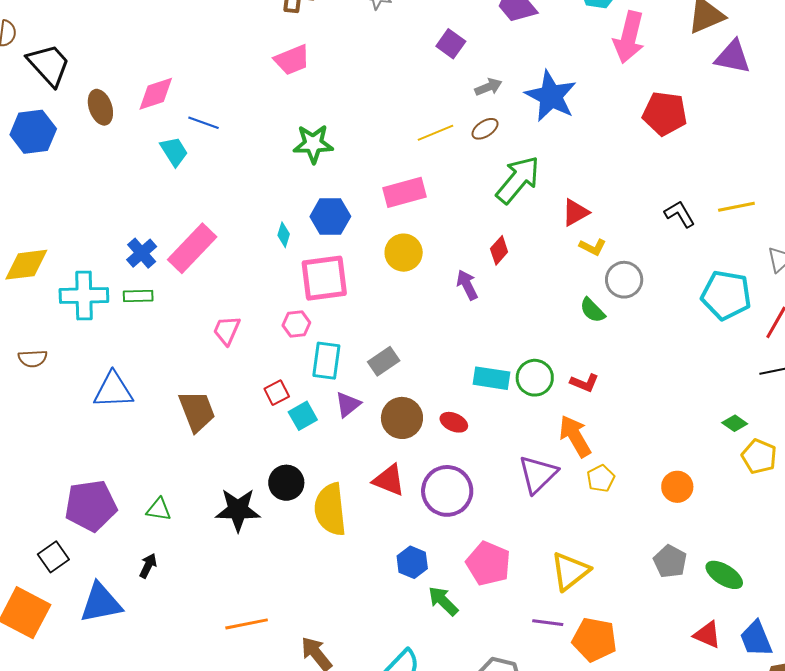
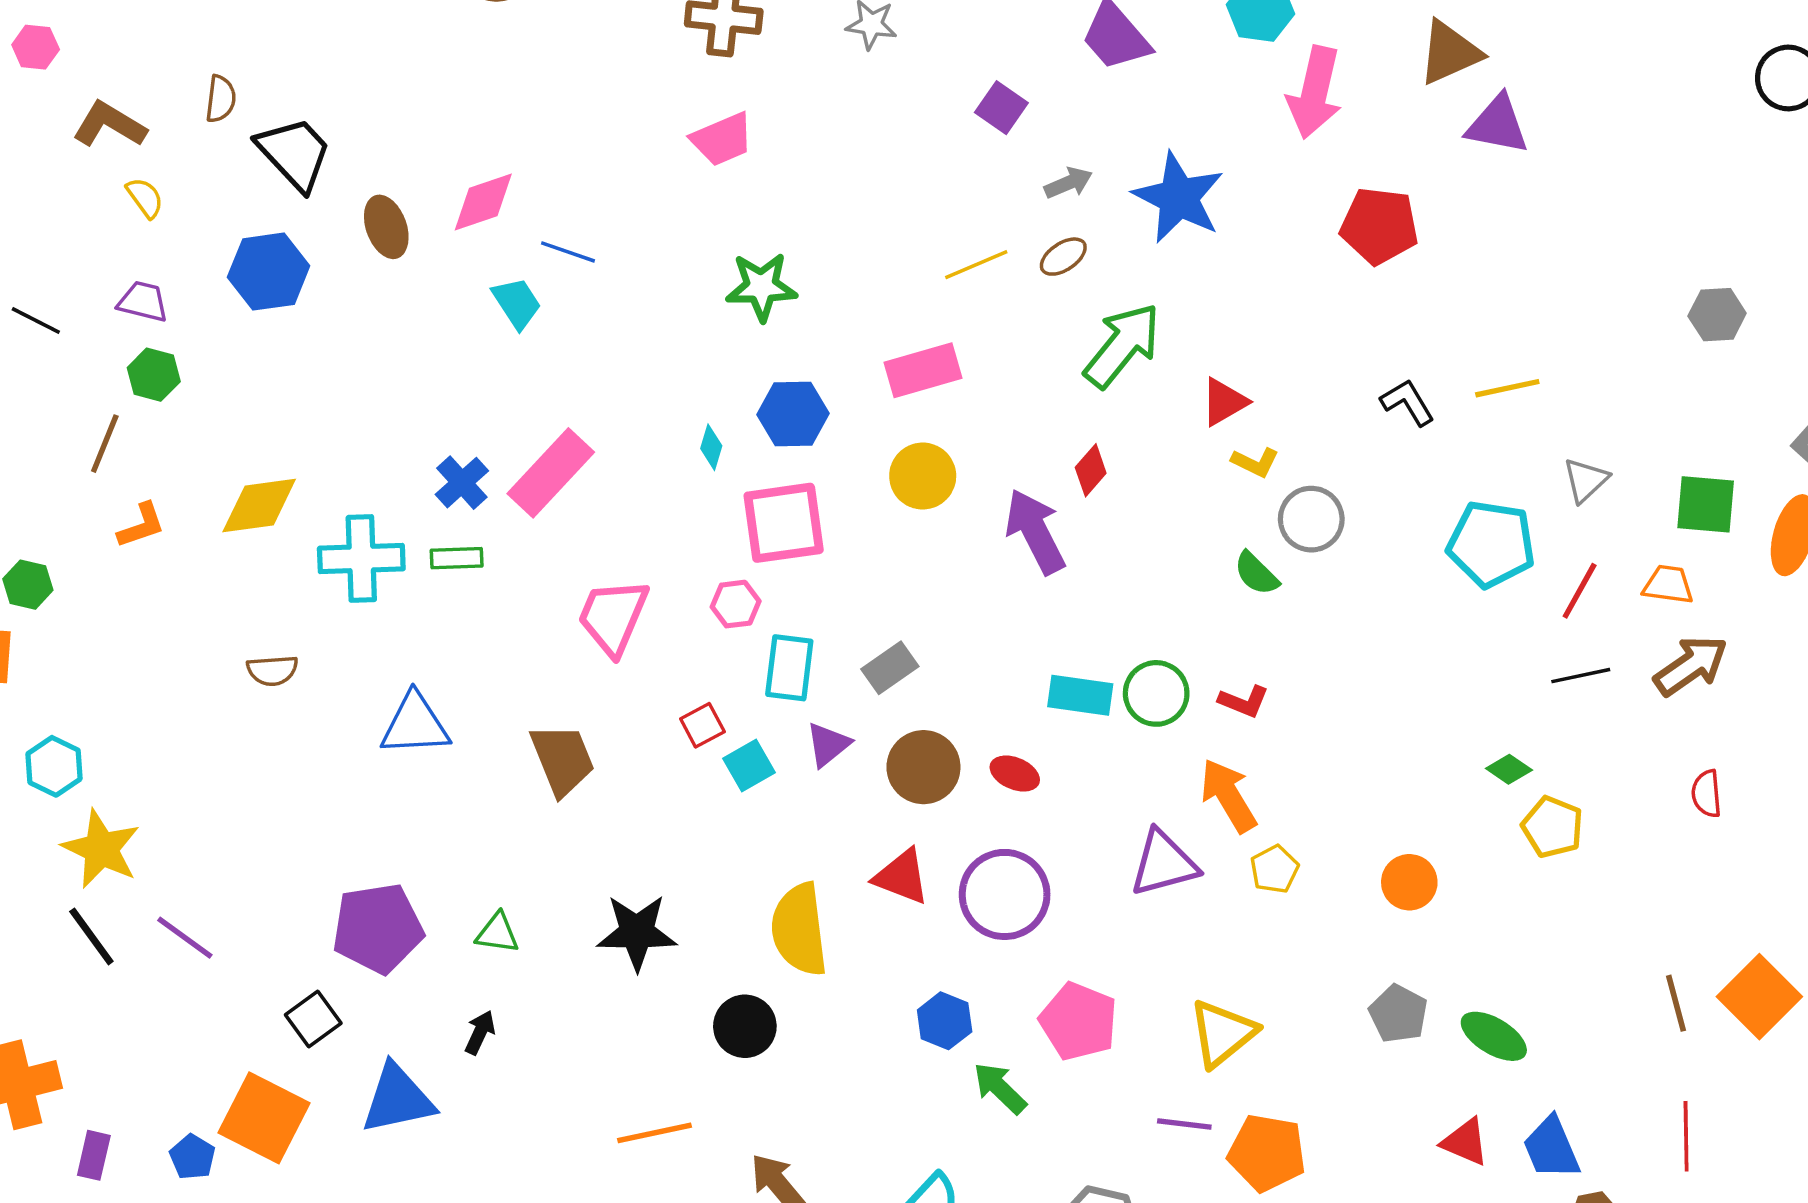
purple arrow: (467, 285) -> (1035, 532), size x1.6
pink trapezoid: (227, 330) -> (613, 617), size x1.5
purple triangle: (538, 474) -> (1164, 863), turned 30
black circle: (286, 483) -> (745, 1026), moved

